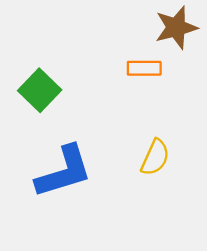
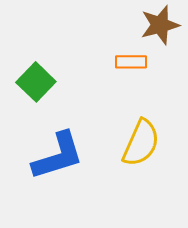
yellow semicircle: (155, 157) -> (141, 143), size x1.4

